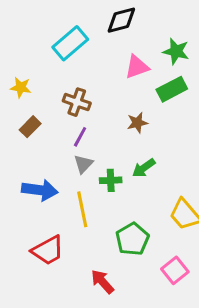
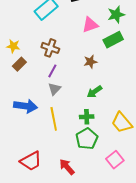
green star: (176, 51) -> (116, 15), turned -30
yellow star: (21, 87) -> (13, 46), moved
green cross: (111, 180) -> (87, 117), moved
red trapezoid: (48, 250) -> (31, 161), moved

